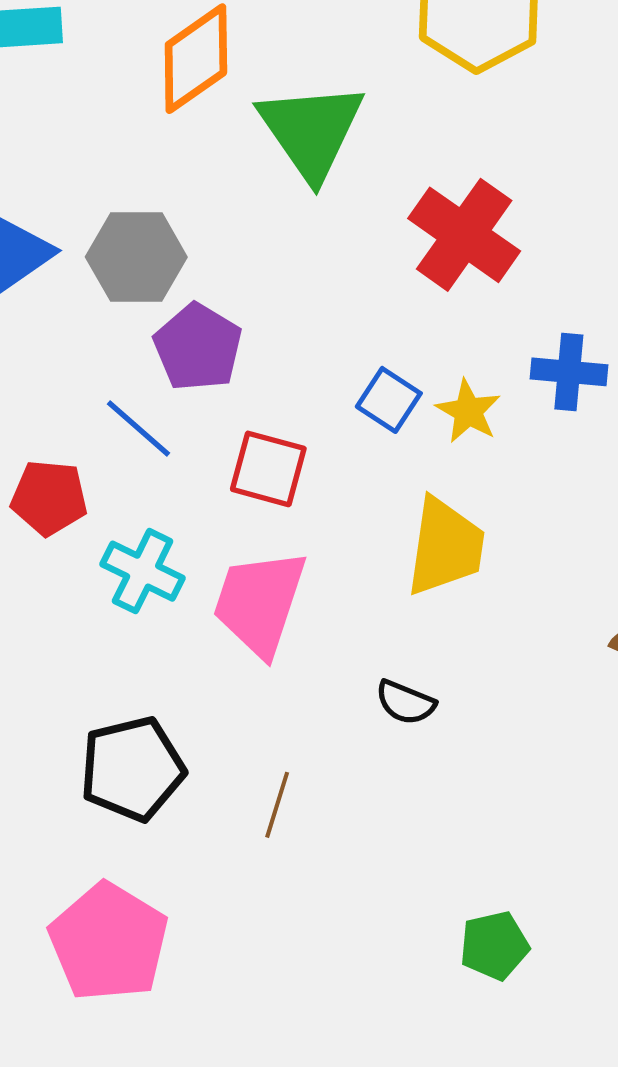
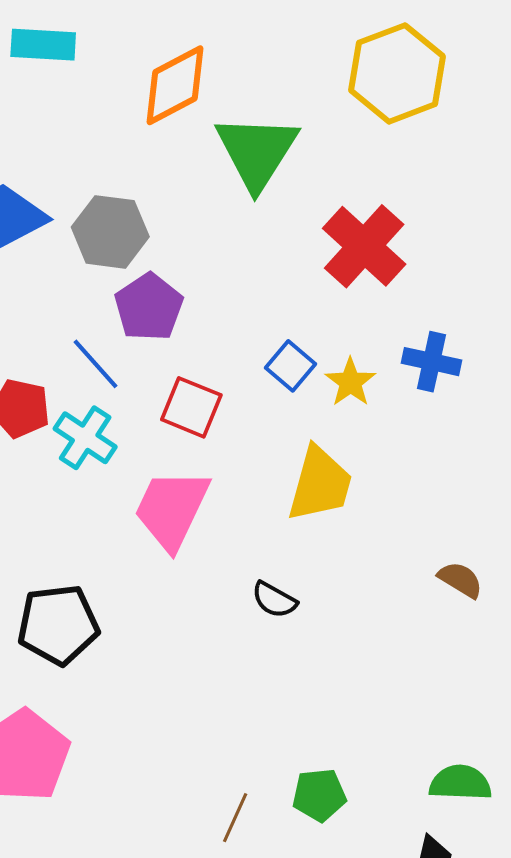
cyan cross: (143, 571) -> (85, 438), moved
brown line: (277, 805) -> (235, 818), moved

